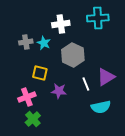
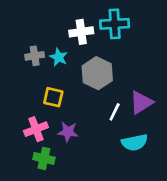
cyan cross: (98, 18) -> (115, 24), moved
white line: (86, 84) -> (115, 112), turned 48
purple star: (59, 91) -> (68, 132), moved
green cross: (33, 119) -> (44, 158), turned -35

